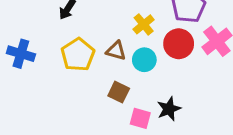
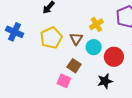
red circle: (179, 44) -> (114, 57), moved
brown triangle: (116, 51) -> (76, 39), turned 40
pink square: (140, 118) -> (64, 81), moved

